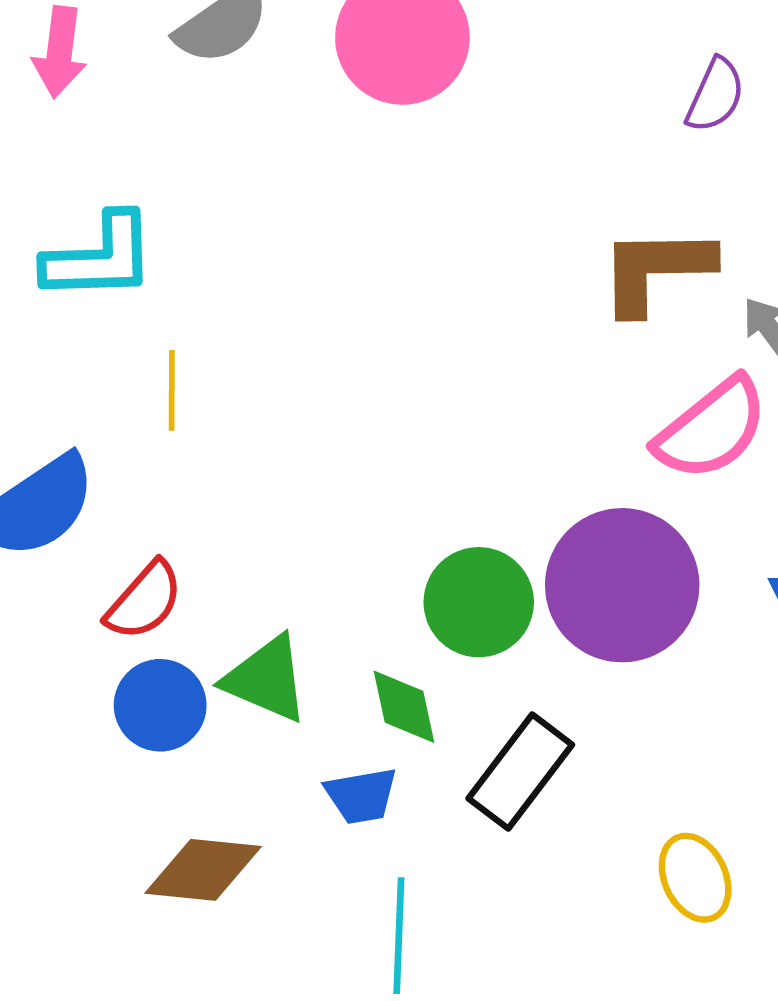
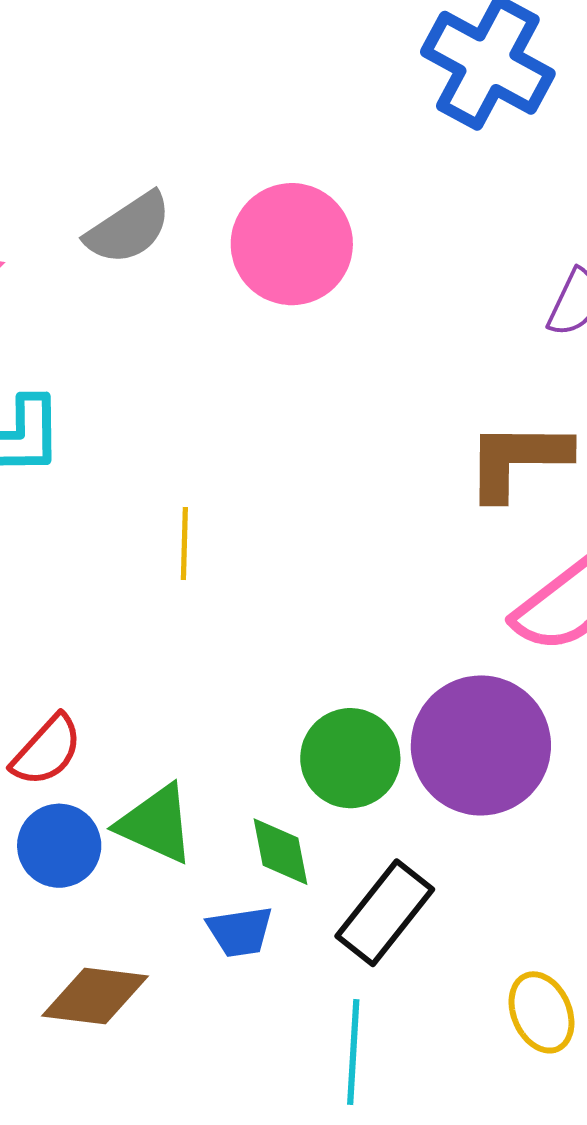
yellow line: (172, 390) -> (184, 544), moved
cyan line: (399, 936) -> (353, 1052), moved

